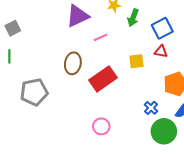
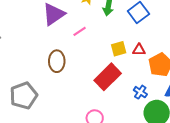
red triangle: (161, 51) -> (139, 50), moved
red rectangle: (103, 79) -> (108, 77), moved

